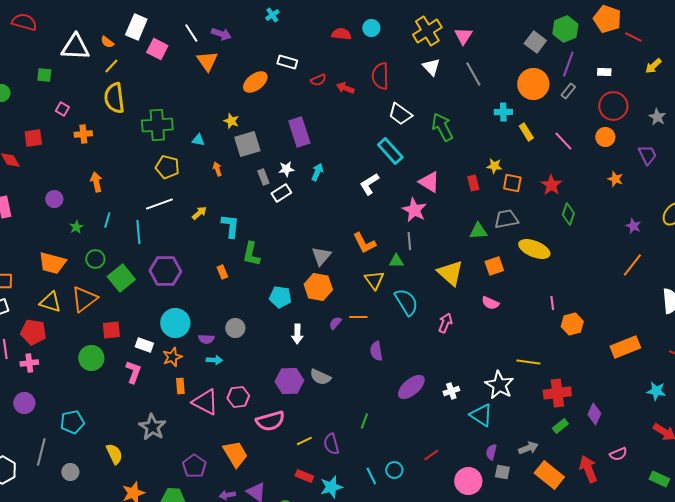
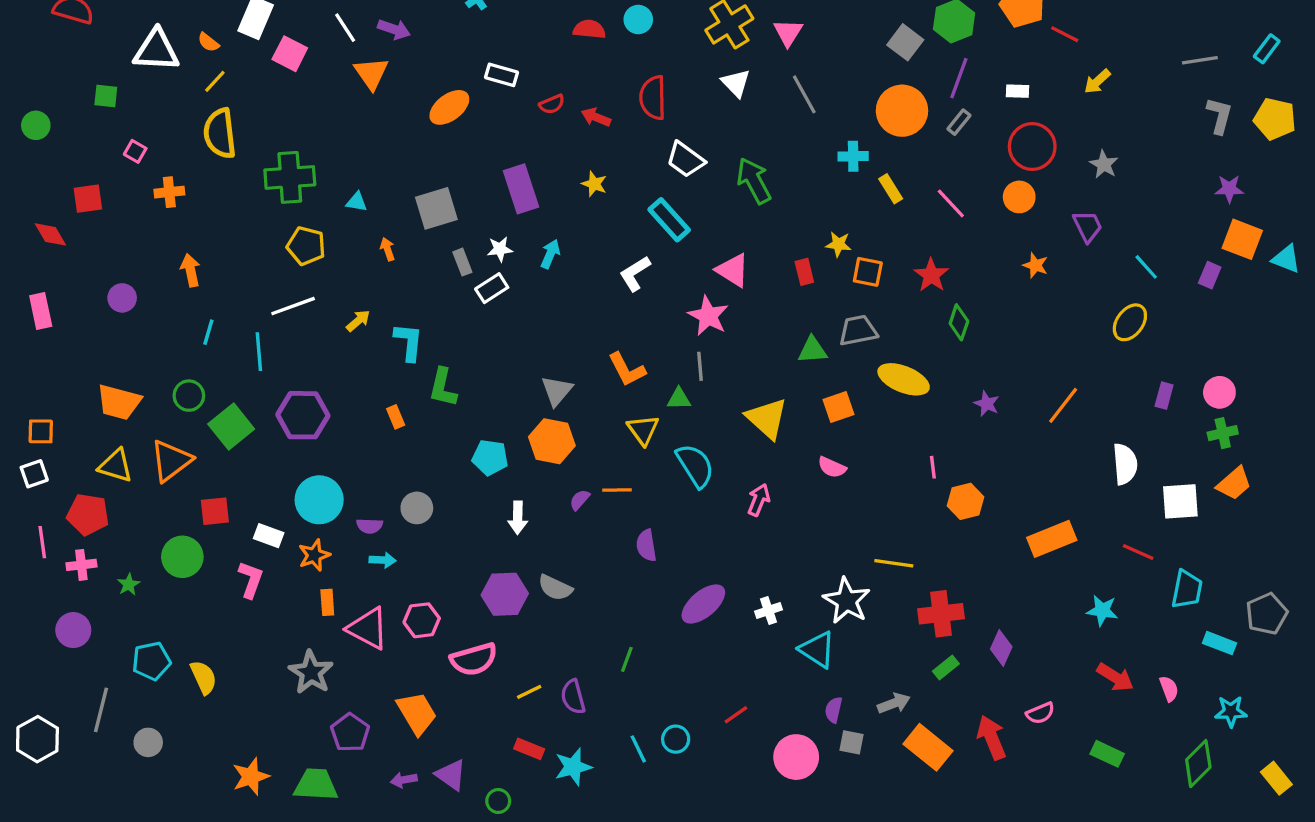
yellow star: (231, 121) -> (594, 184), moved
purple star: (633, 226) -> (987, 404), moved
green star: (76, 227) -> (129, 584), moved
gray star: (152, 427) -> (311, 672), moved
yellow semicircle: (114, 454) -> (204, 677), moved

